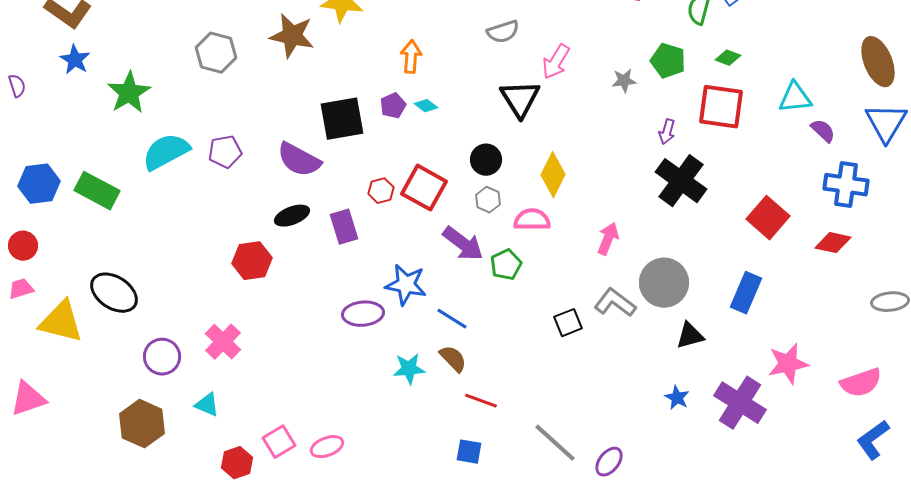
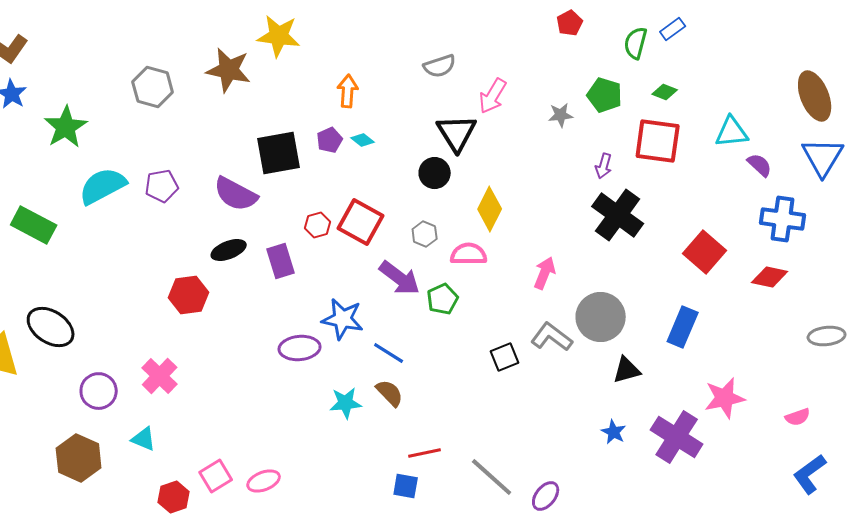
black circle: (486, 160) -> (435, 173), moved
pink semicircle: (861, 383) -> (798, 417), size x0.6
red line: (481, 401) -> (425, 453), moved, turned -32

